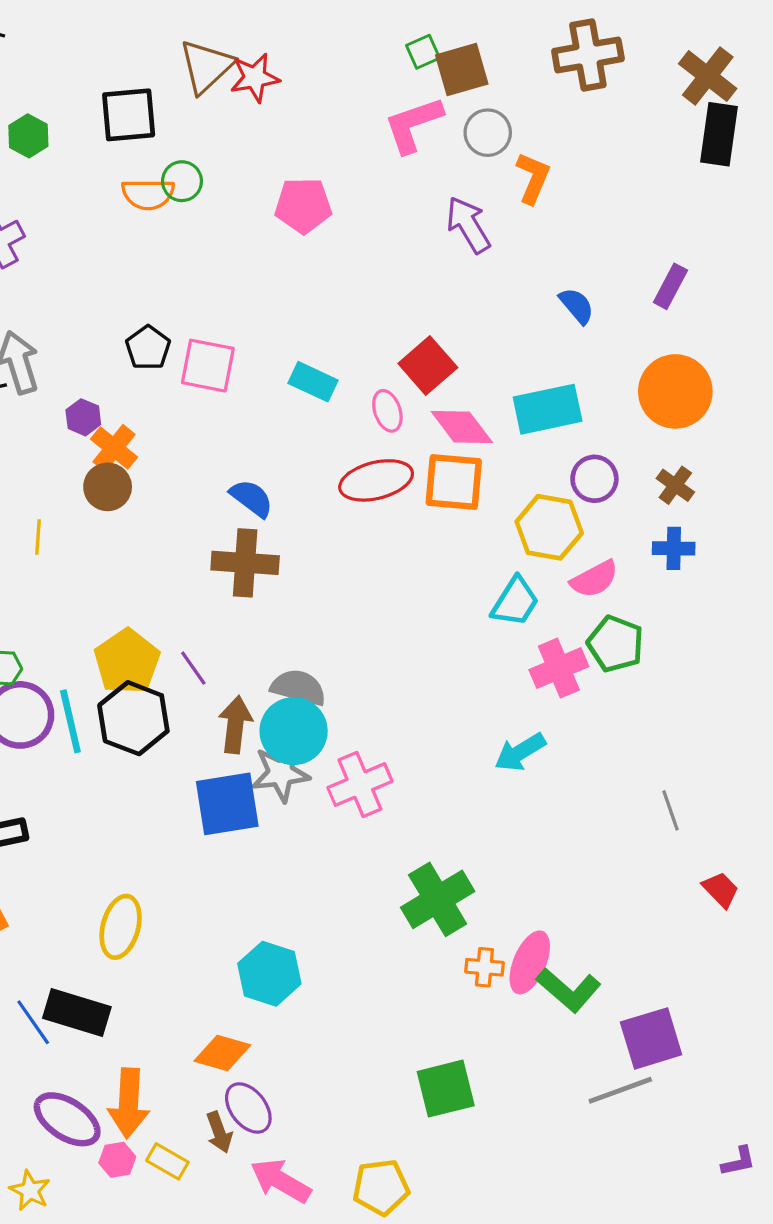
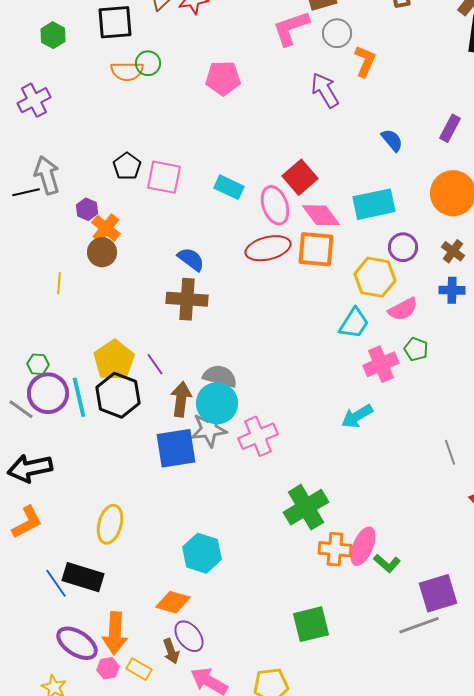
pink ellipse: (387, 411) -> (275, 205), size x1.5
green pentagon: (615, 644) -> (416, 349), size x0.7
orange cross: (484, 967) -> (335, 549), size x1.4
green L-shape: (569, 990) -> (387, 563), size x0.7

